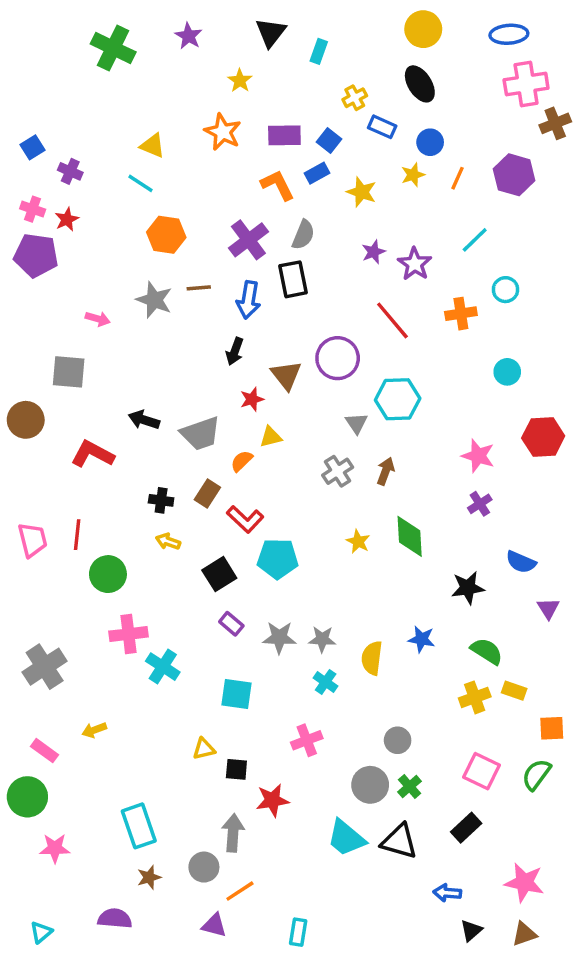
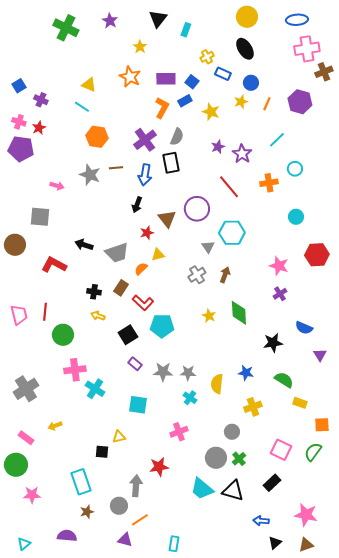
orange L-shape: (278, 185) -> (162, 108), turned 55
yellow cross: (475, 697) -> (253, 407), moved
black square: (236, 769) -> (102, 452), moved

